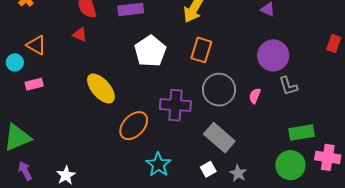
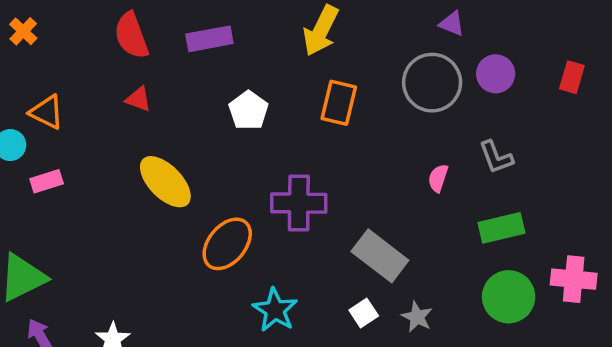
red triangle: (80, 35) -> (138, 99), moved
white pentagon: (150, 51) -> (249, 110), size x0.7
purple circle: (273, 55) -> (496, 74), moved, size x0.7
gray circle: (219, 90) -> (432, 83), moved
green rectangle: (302, 132) -> (501, 228), moved

